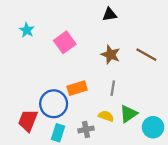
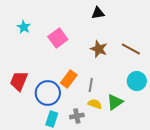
orange rectangle: (77, 88) -> (69, 79), turned -36
gray line: (113, 88) -> (91, 85), moved
red trapezoid: (28, 121) -> (19, 81), moved
cyan circle: (153, 127) -> (137, 81), moved

